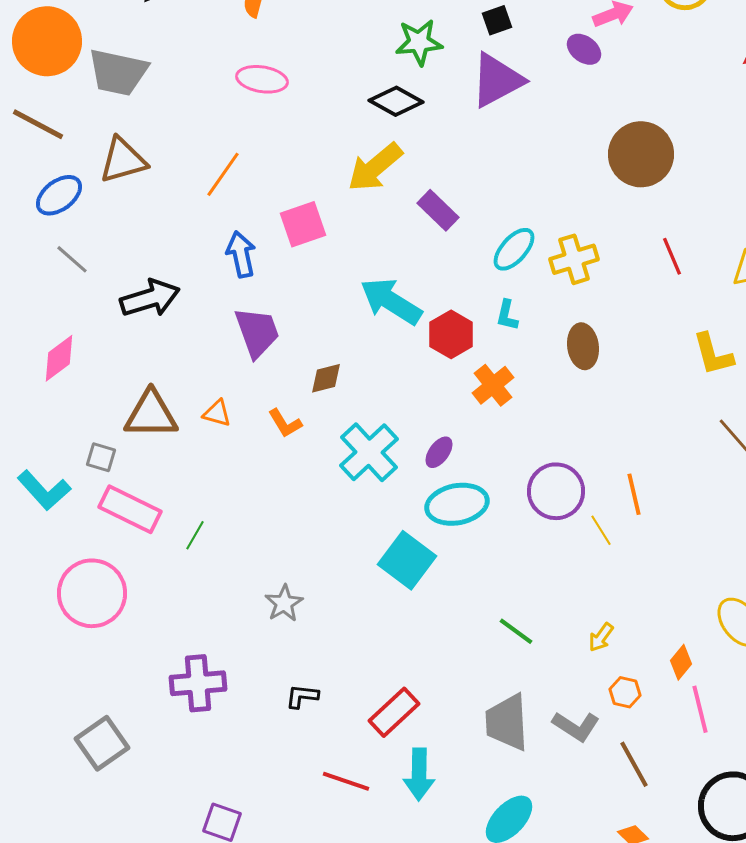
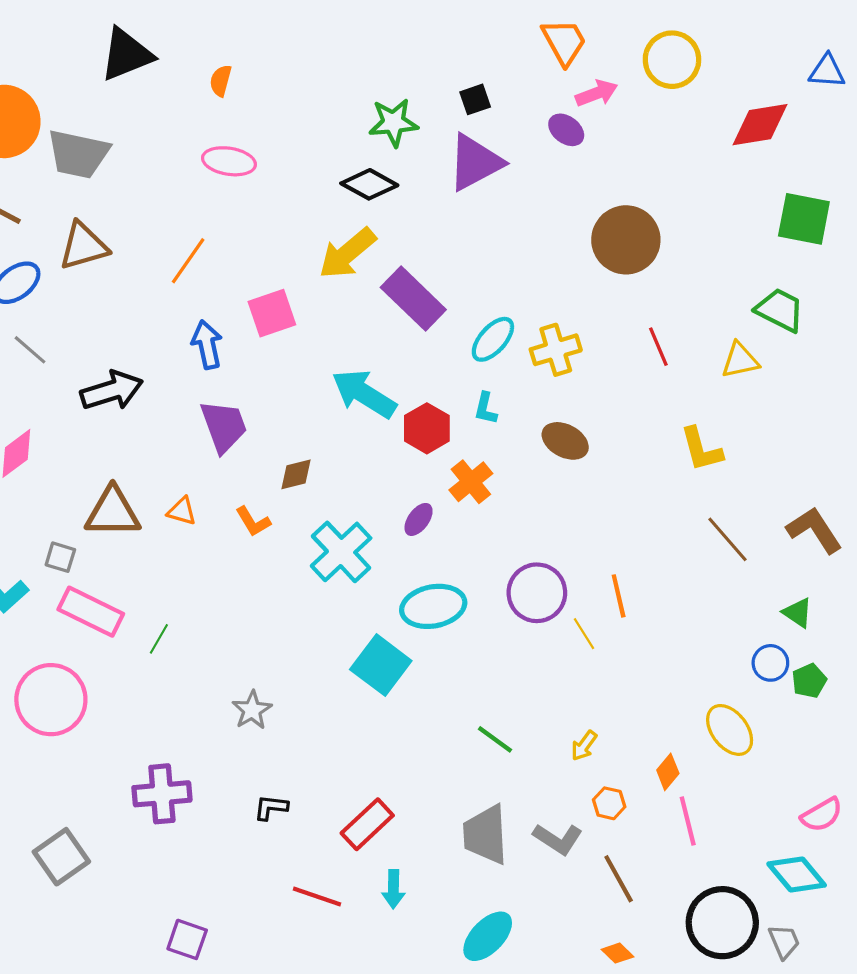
purple rectangle: (438, 210) -> (413, 298), size x1.5
brown ellipse: (583, 346) -> (565, 441), turned -54
purple ellipse: (439, 452) -> (419, 519), moved
cyan arrow: (419, 774) -> (393, 889), size x0.7

